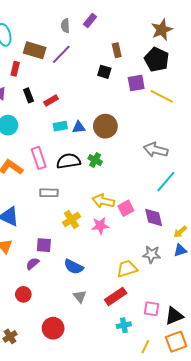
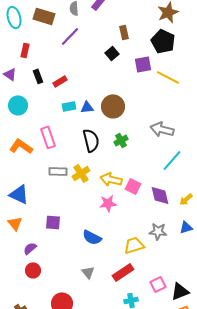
brown rectangle: (35, 50) -> (44, 16), moved
black square: (104, 72) -> (112, 53), turned 32
green cross: (95, 160) -> (121, 140), moved, turned 32
black semicircle: (68, 161) -> (91, 140), moved, turned 85
pink square: (126, 208) -> (133, 186), turned -35
yellow cross: (72, 219) -> (81, 173), moved
yellow arrow: (180, 232) -> (186, 199), moved
purple semicircle: (33, 264) -> (30, 248), moved
blue semicircle: (74, 267) -> (92, 237), moved
pink square: (152, 309) -> (158, 284), turned -35

